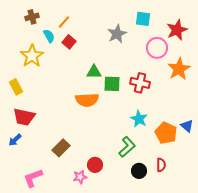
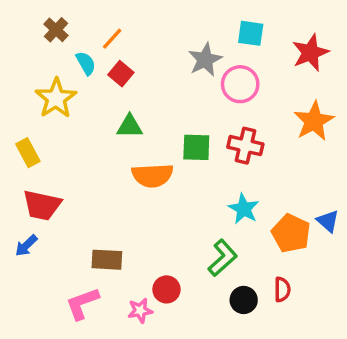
brown cross: (32, 17) -> (56, 30), turned -32
pink circle: (157, 48) -> (240, 84), moved
green triangle: (94, 72) -> (130, 126), moved
brown rectangle: (61, 148) -> (107, 260), turned 48
pink L-shape: (33, 178) -> (82, 303), moved

